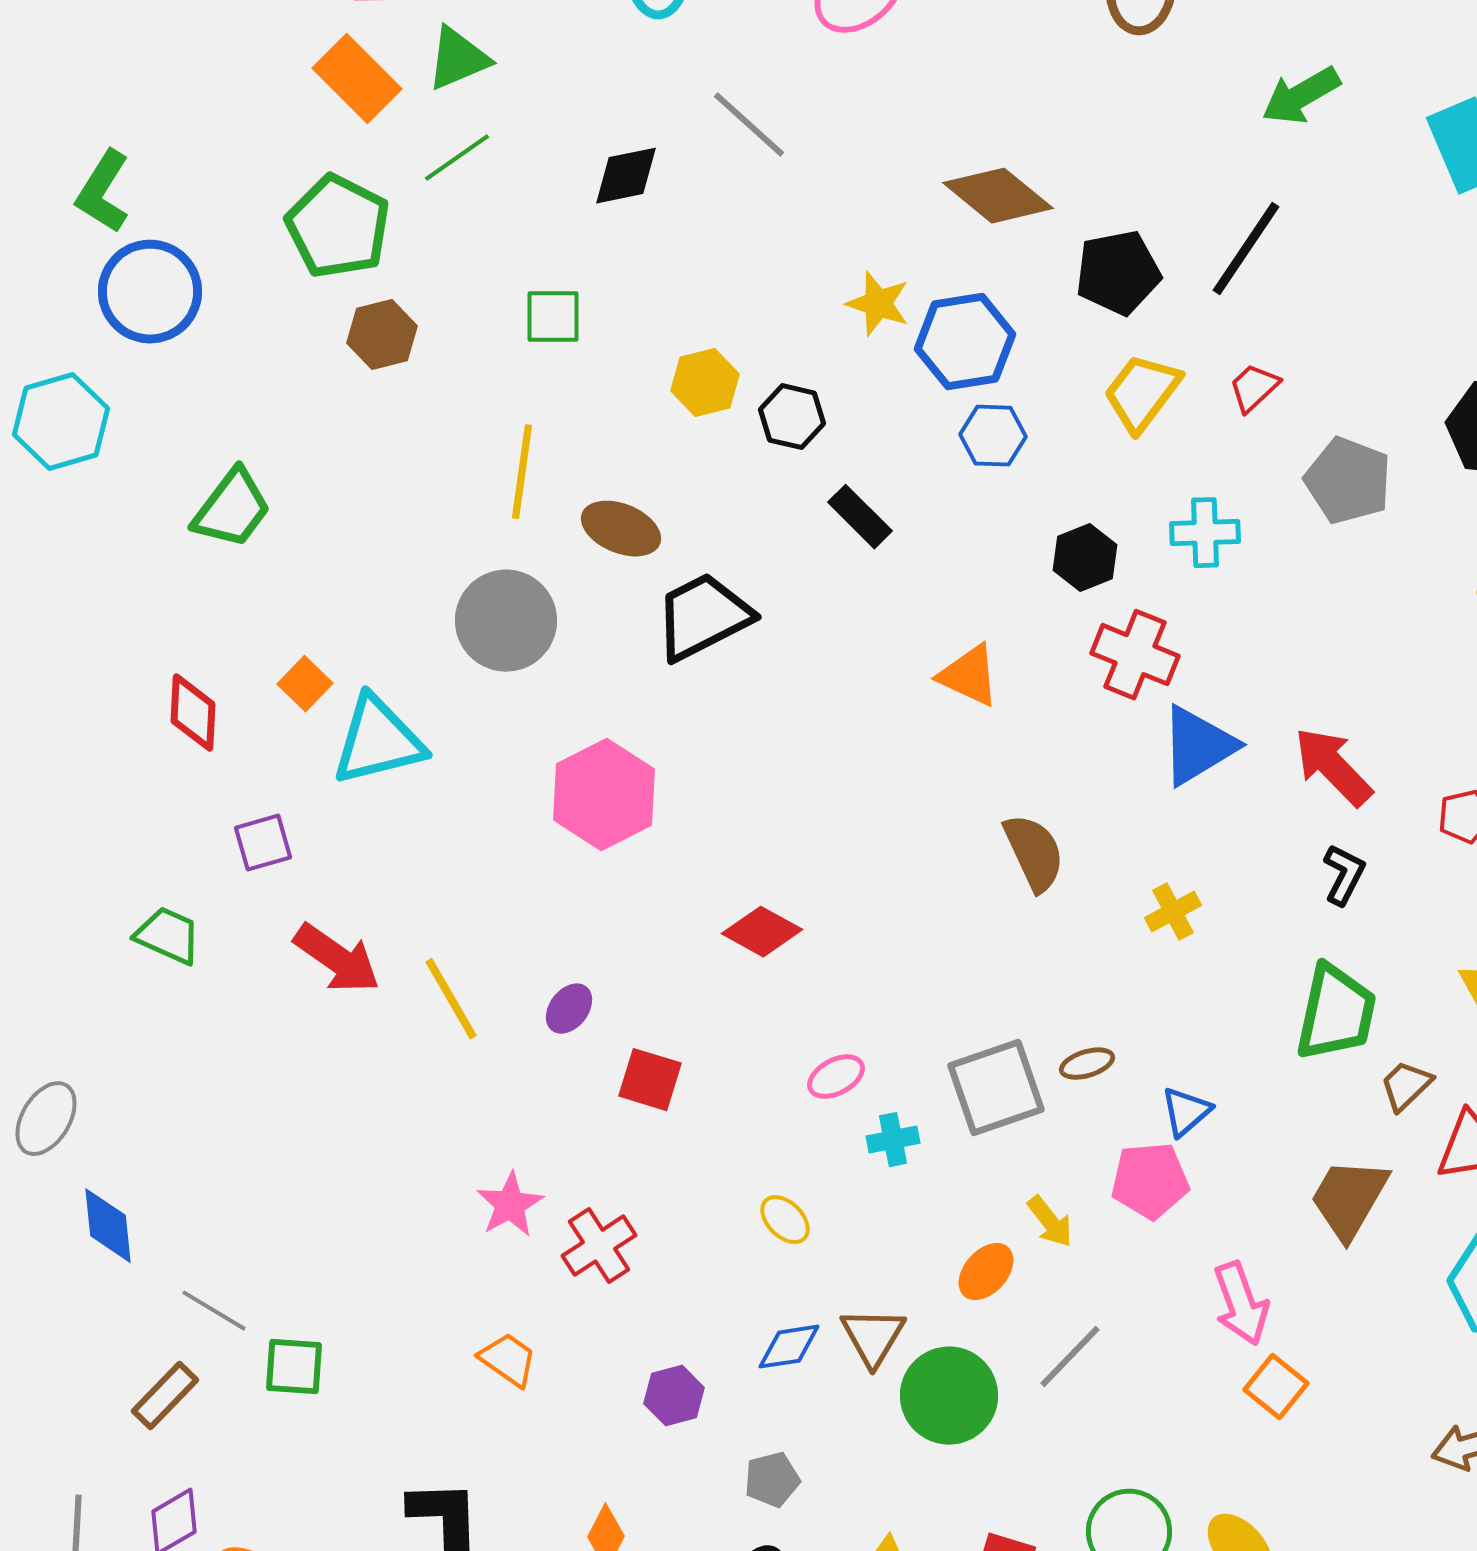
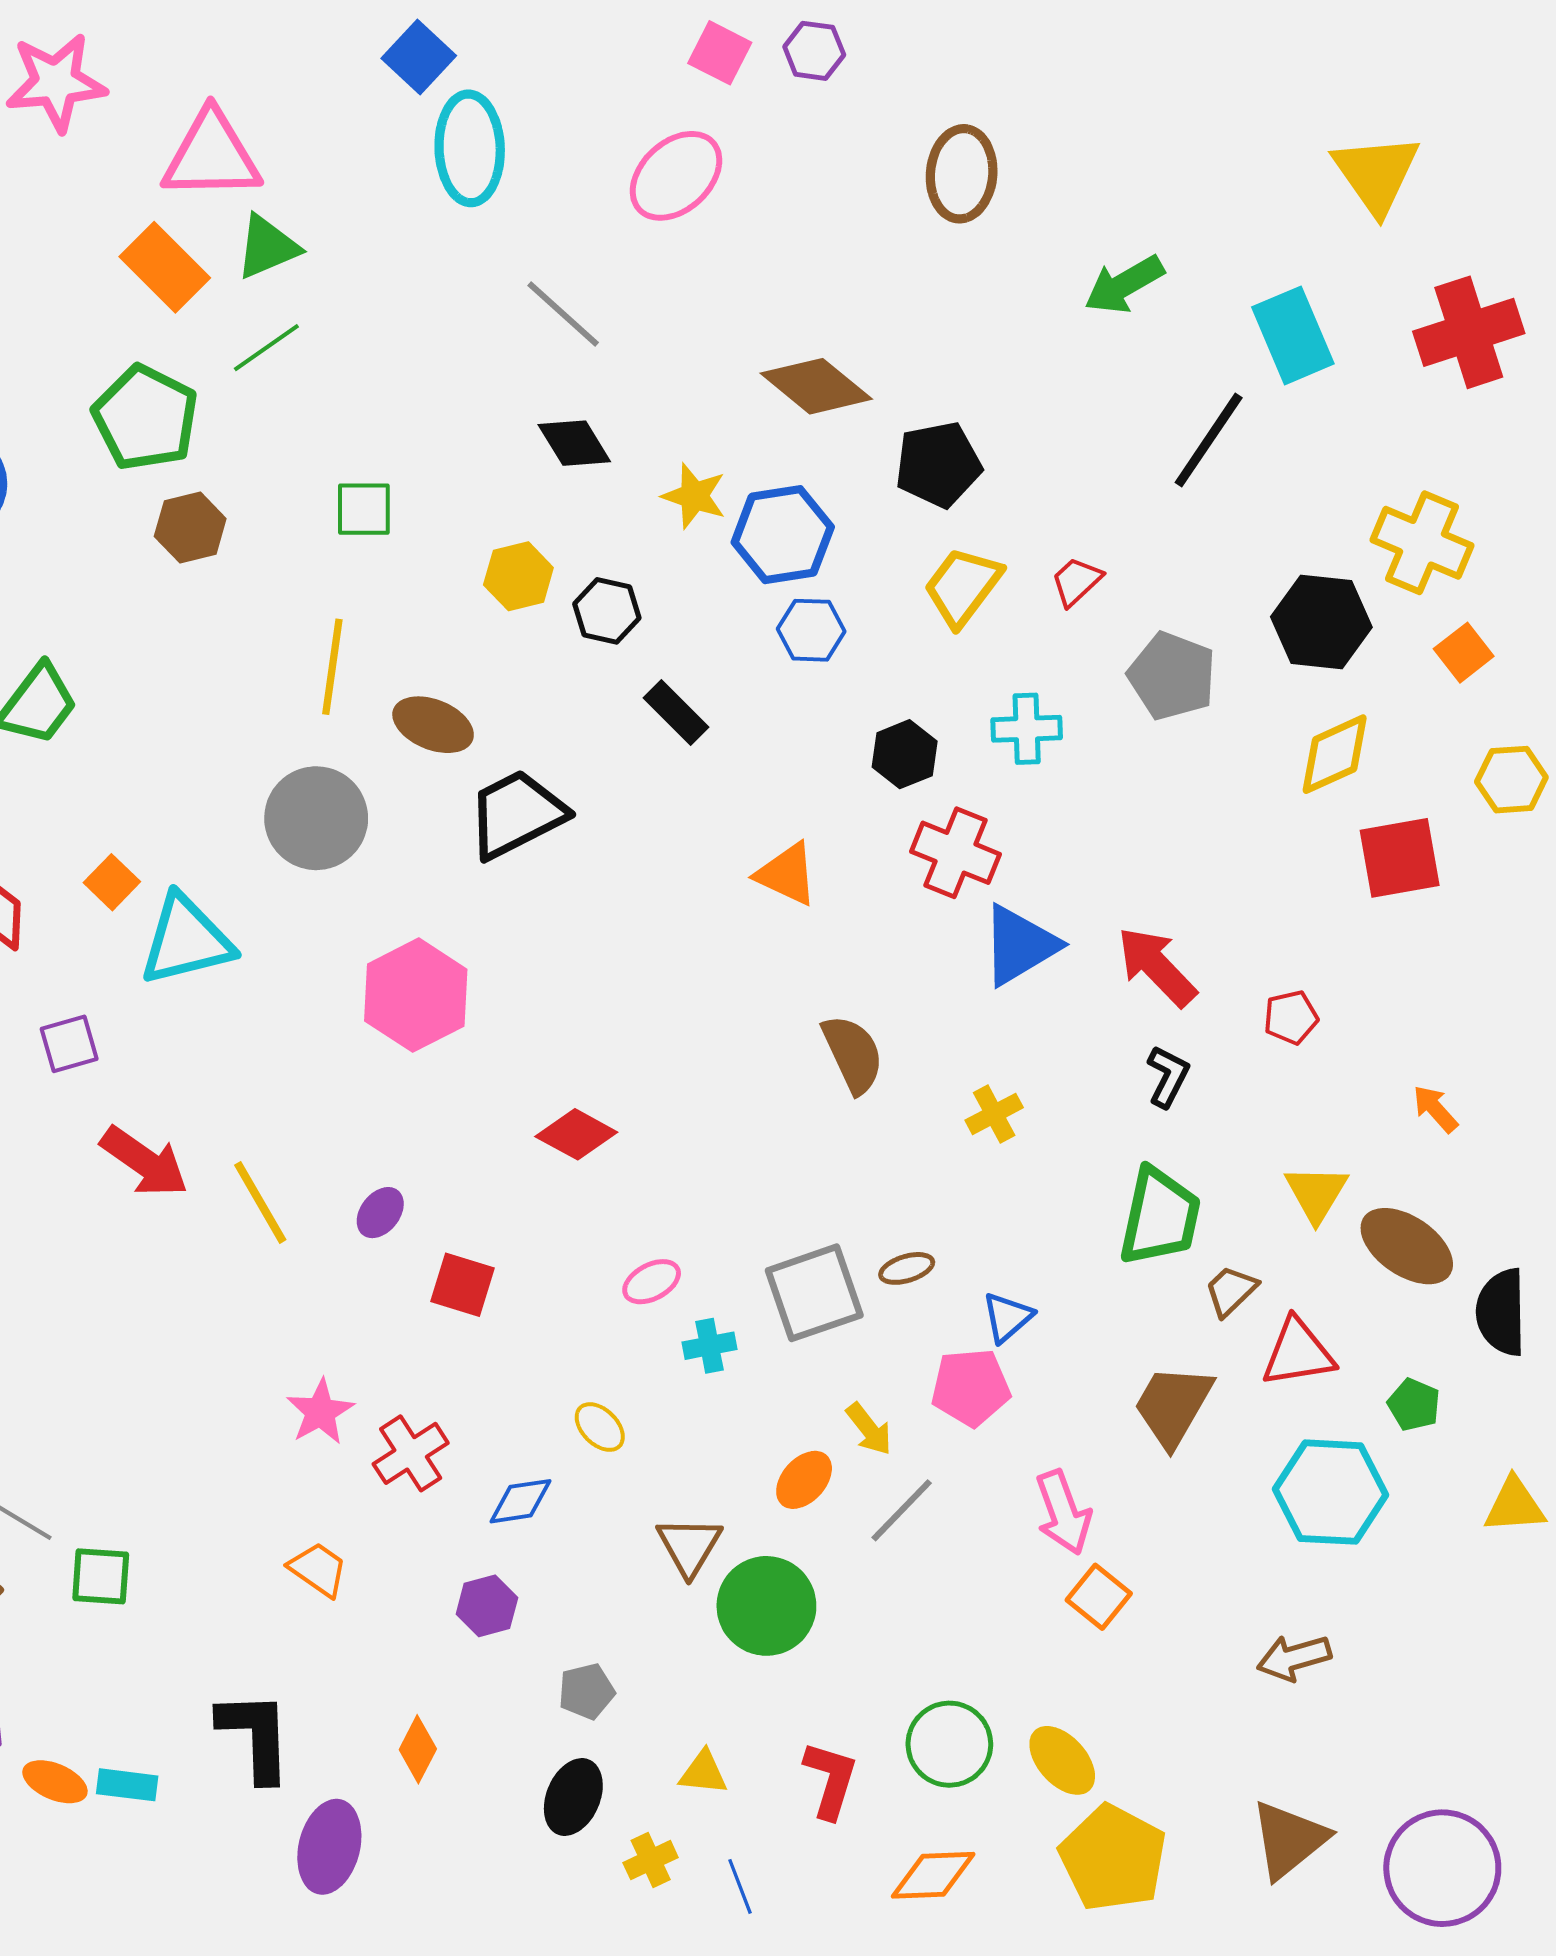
black diamond: (626, 176) -> (574, 443), moved, turned 70
black line: (1246, 249) -> (1209, 440), moved
blue diamond: (789, 1347) -> (520, 1501), moved
gray line: (1070, 1357) -> (902, 1510), moved

